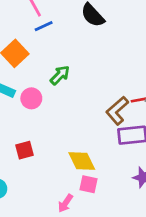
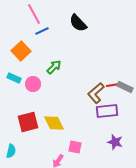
red square: (25, 150) -> (28, 122), size x1.5
yellow diamond: (82, 161) -> (54, 123), moved

